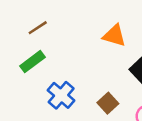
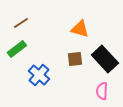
brown square: (108, 103) -> (75, 59), moved, turned 35

